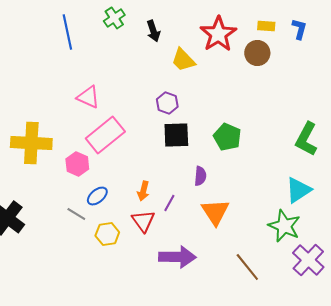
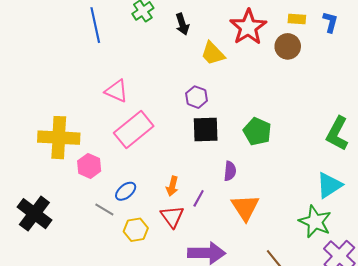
pink hexagon: (77, 164) -> (89, 166), moved

